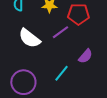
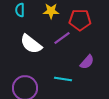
cyan line: (61, 73) -> (63, 79), turned 60

